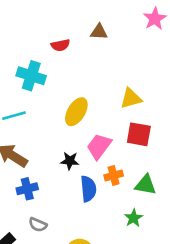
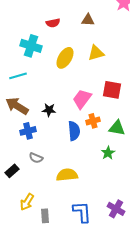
brown triangle: (99, 32) -> (88, 20), moved
yellow triangle: (131, 98) -> (96, 53), moved
yellow ellipse: (76, 112) -> (65, 58), moved
black star: (70, 161) -> (49, 110), moved

